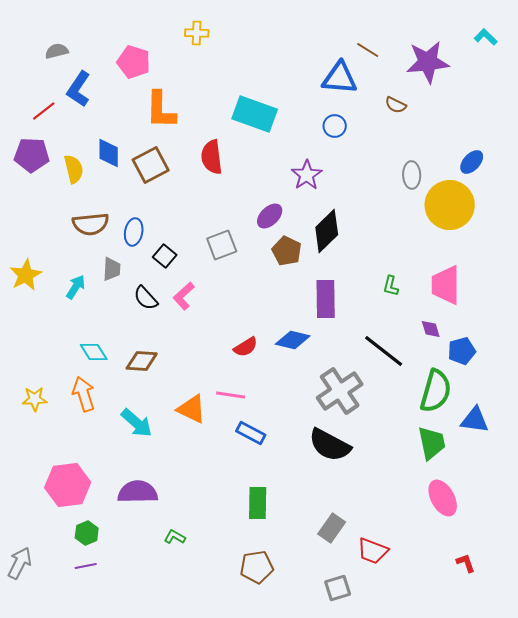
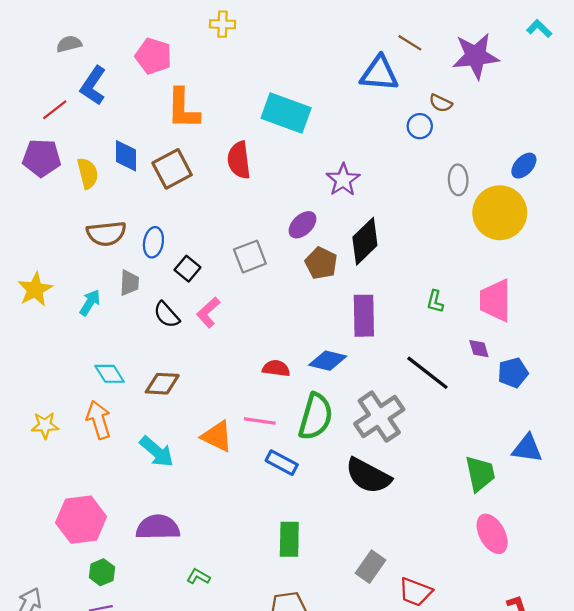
blue circle: (335, 126) -> (420, 126), moved
red semicircle: (246, 347) -> (276, 368), turned -140
green semicircle: (436, 391) -> (316, 417), moved

